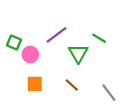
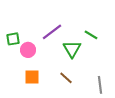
green square: (14, 43) -> (13, 39), turned -32
gray line: (109, 93) -> (100, 85), turned 30

